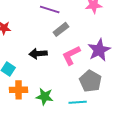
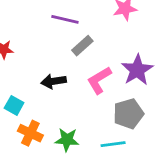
gray pentagon: (90, 81) -> (128, 114), turned 30
orange cross: (19, 90) -> (30, 133), turned 30

